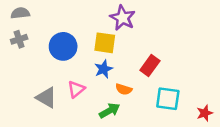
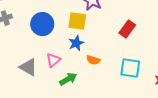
red rectangle: (150, 65) -> (127, 29), moved
green arrow: (109, 111) -> (68, 79), moved

